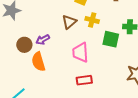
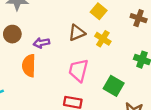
green square: (111, 39) -> (114, 86), moved
brown circle: (24, 45) -> (12, 34), moved

